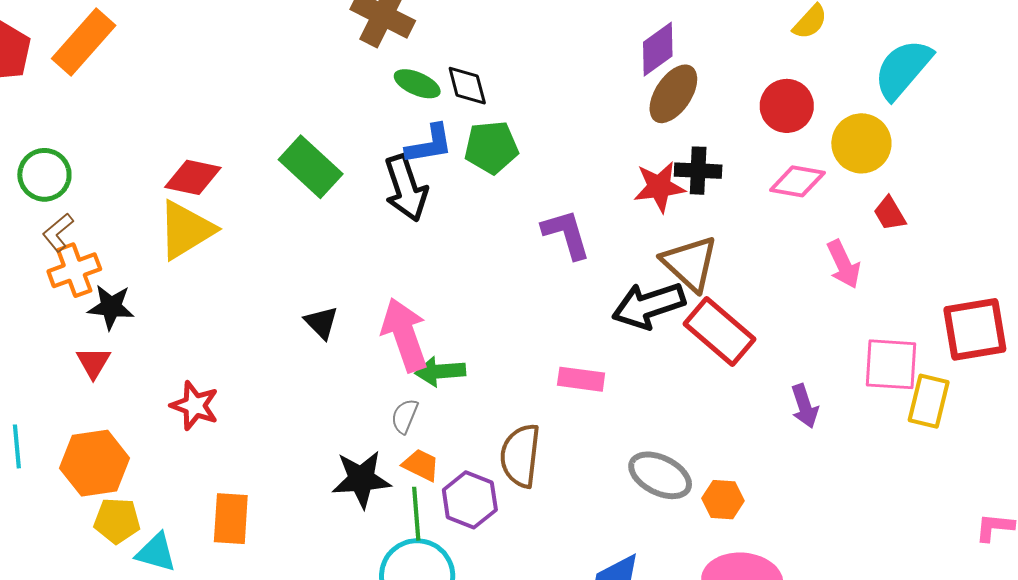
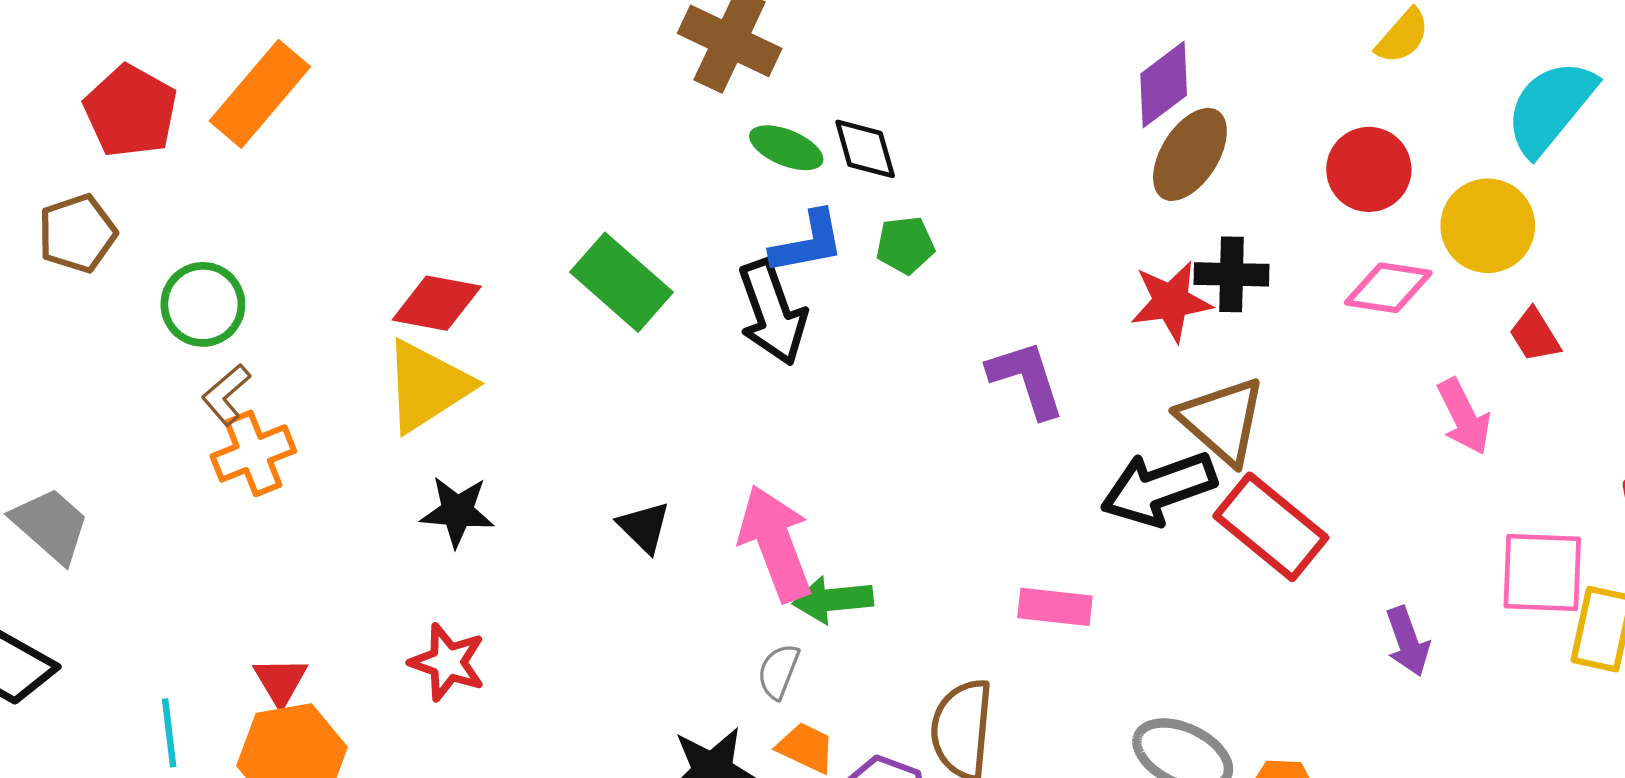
green pentagon: (491, 147) -> (905, 245), size x0.7
black star: (111, 307) -> (457, 511), moved
red triangle: (93, 363) -> (280, 681), moved

